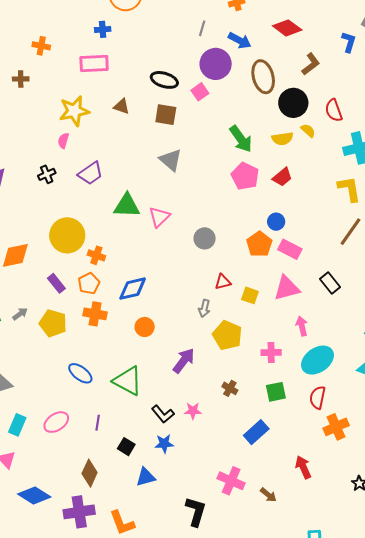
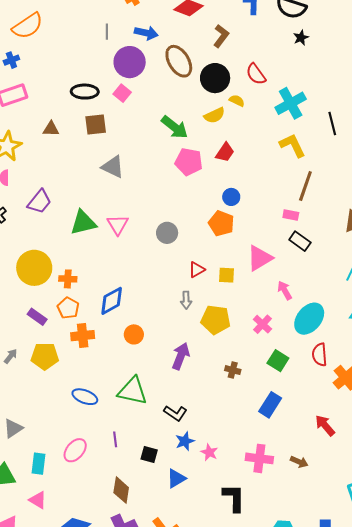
pink rectangle: (290, 249) -> (291, 215), moved, size x0.7
pink cross: (271, 353) -> (263, 324), turned -30
green square: (276, 392) -> (278, 361), turned -30
pink star: (193, 411) -> (209, 452), moved, turned -30

